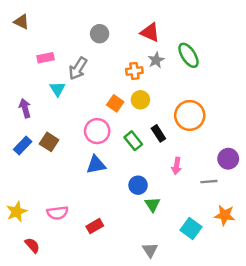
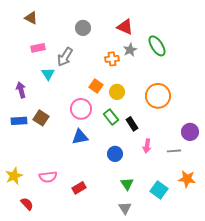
brown triangle: (21, 22) -> (31, 18), moved
yellow circle: (140, 100) -> (117, 92), moved
black rectangle: (158, 133) -> (132, 124), moved
blue rectangle: (23, 145) -> (19, 121), turned 42
pink arrow: (177, 166) -> (147, 146), moved
green triangle: (152, 204) -> (127, 184), moved

